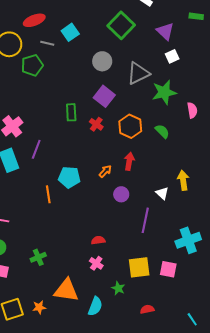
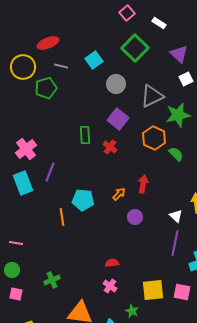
cyan square: (70, 32) -> (94, 60), moved
orange hexagon: (130, 126) -> (154, 138), moved
purple line: (145, 220) -> (175, 243), moved

